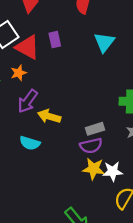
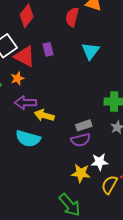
purple arrow: (28, 101) -> (25, 103), turned 55
cyan semicircle: (30, 143) -> (28, 139), size x1.4
yellow star: (94, 169) -> (81, 173), moved

